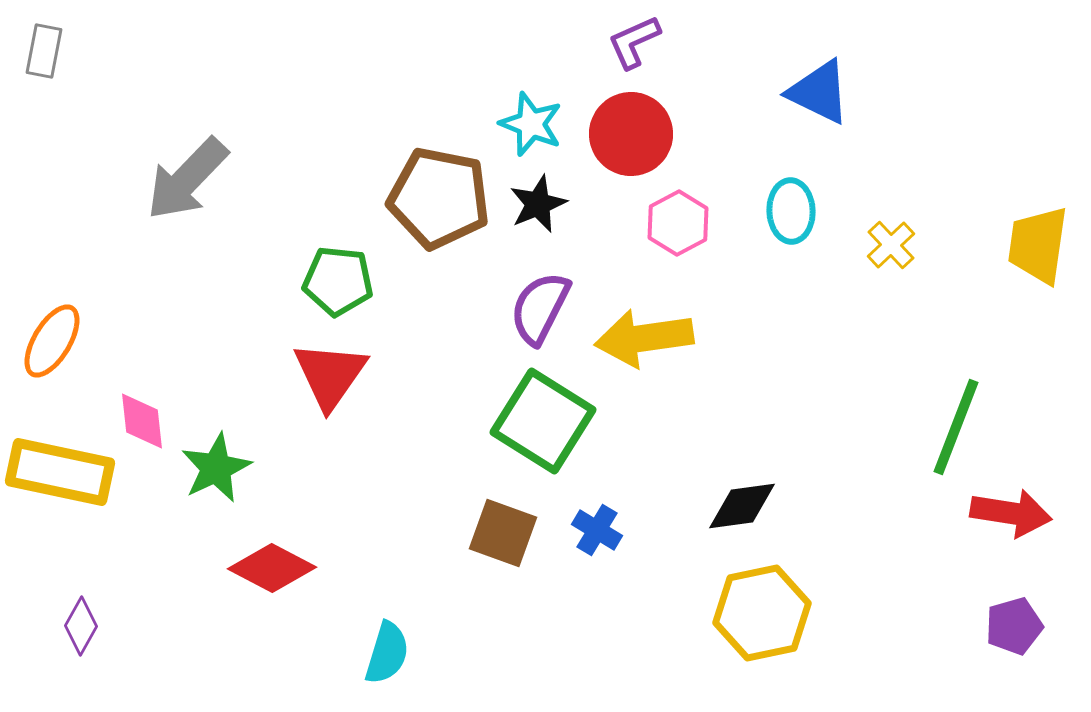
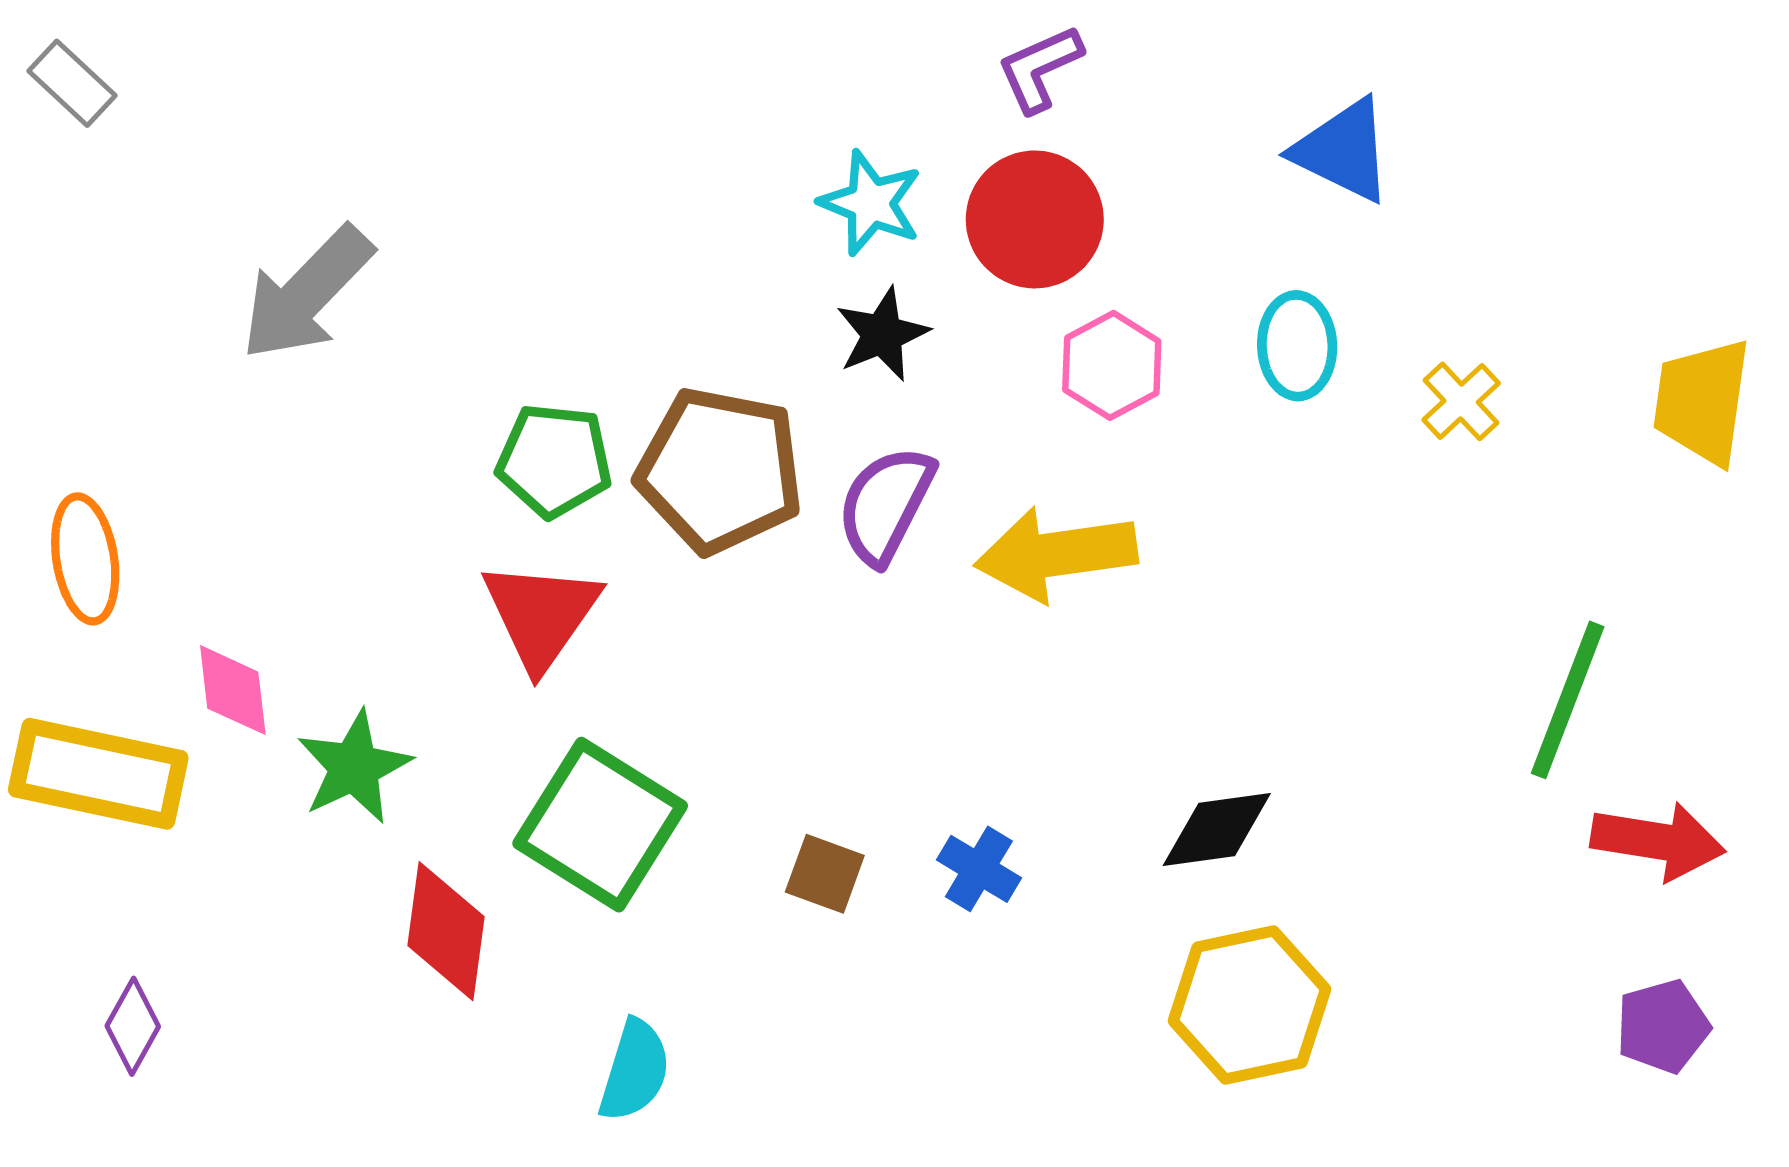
gray rectangle: (44, 51) -> (72, 83), turned -58
brown pentagon: (439, 198) -> (720, 470), moved
orange ellipse: (52, 341) -> (85, 559), turned -40
green square: (543, 421) -> (600, 825), moved
brown square: (503, 533) -> (825, 874), size x0.7
red diamond: (272, 568) -> (446, 931), turned 70

